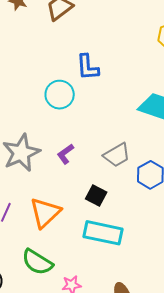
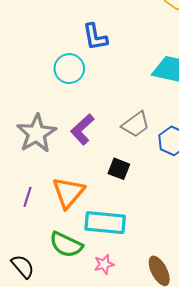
purple L-shape: (65, 154) -> (82, 129), size x1.4
cyan rectangle: (103, 233) -> (105, 223), moved

